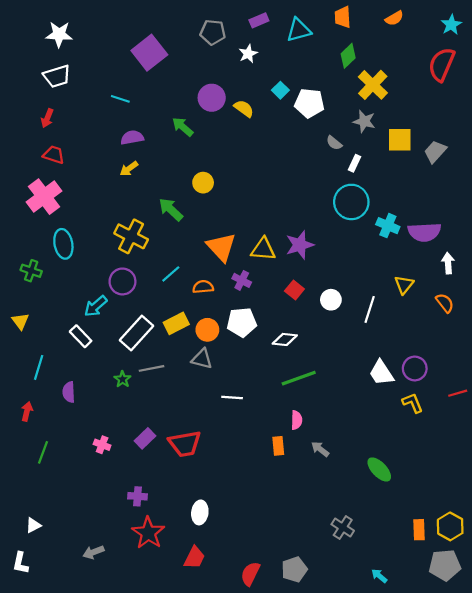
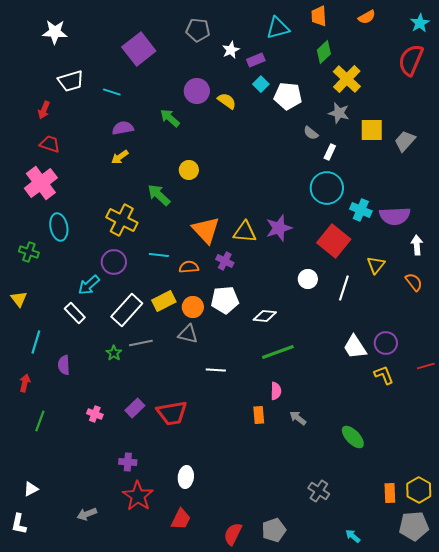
purple rectangle: (259, 20) -> (256, 60), moved
white trapezoid: (57, 76) -> (71, 81), moved
cyan line: (171, 274) -> (159, 255), turned 48
red square: (294, 290) -> (334, 241), moved, size x1.8

